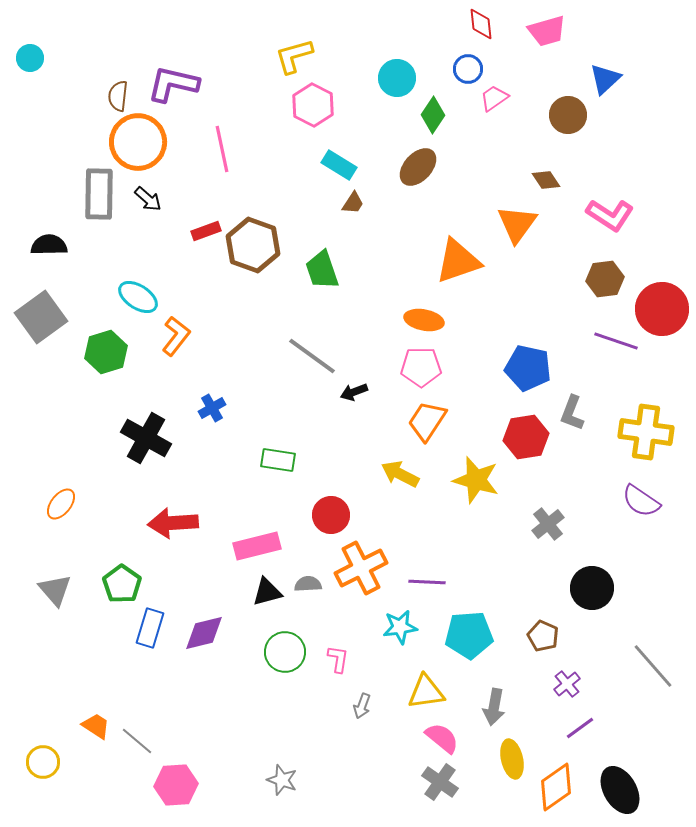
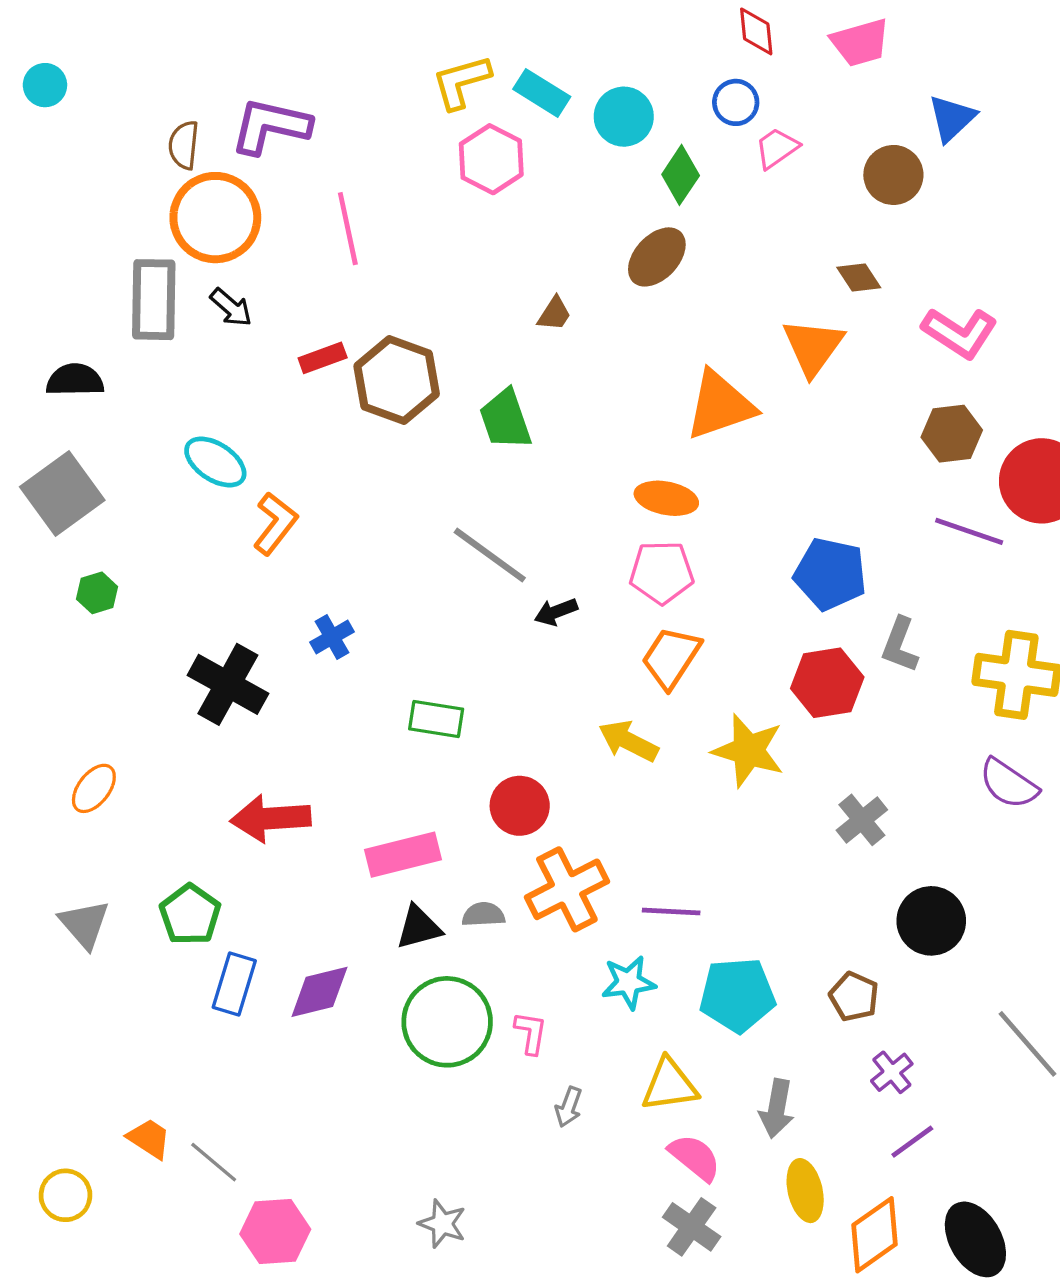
cyan rectangle: (339, 165) -> (542, 93), moved
green hexagon: (106, 352) -> (97, 593), moved, size x0.6
green circle: (285, 652) -> (447, 1022), size x1.4

